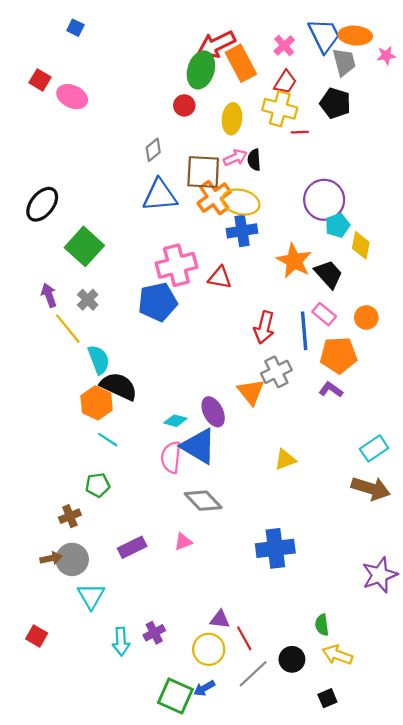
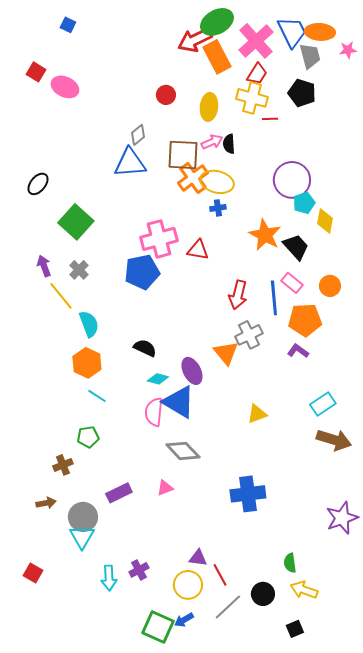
pink cross: (284, 46) -> (256, 41), size x1.8
green ellipse: (201, 70) -> (217, 22), moved, turned 44
blue triangle: (160, 195) -> (130, 163), moved
black ellipse: (42, 204) -> (38, 184), size x0.7
blue cross: (242, 231) -> (218, 208), size x0.6
black semicircle: (119, 386) -> (145, 348), moved, size x0.7
cyan rectangle: (374, 448) -> (323, 404), moved
gray circle: (72, 559) -> (83, 517), moved

